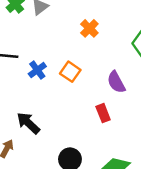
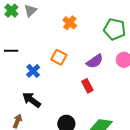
blue cross: (37, 70) -> (33, 71), moved
purple semicircle: (116, 82) -> (95, 61), turned -90

